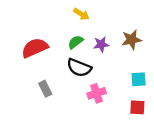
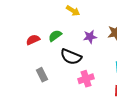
green semicircle: (76, 42) -> (55, 36), moved
red semicircle: (35, 48) -> (33, 40), size x0.6

